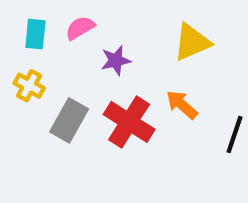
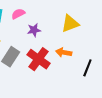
orange arrow: (182, 105) -> (64, 52), turned -35

